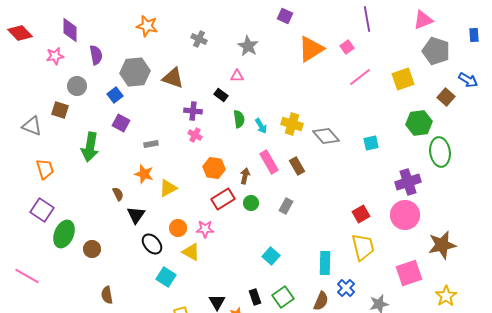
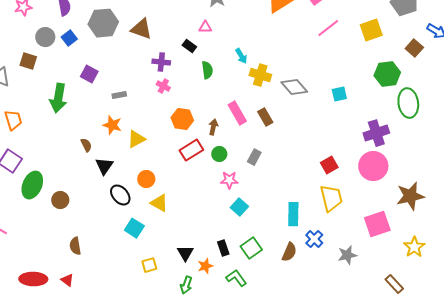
blue square: (115, 95) -> (69, 38), moved
cyan arrow: (261, 126) -> (241, 56), moved
pink star: (205, 229) -> (229, 180), moved

